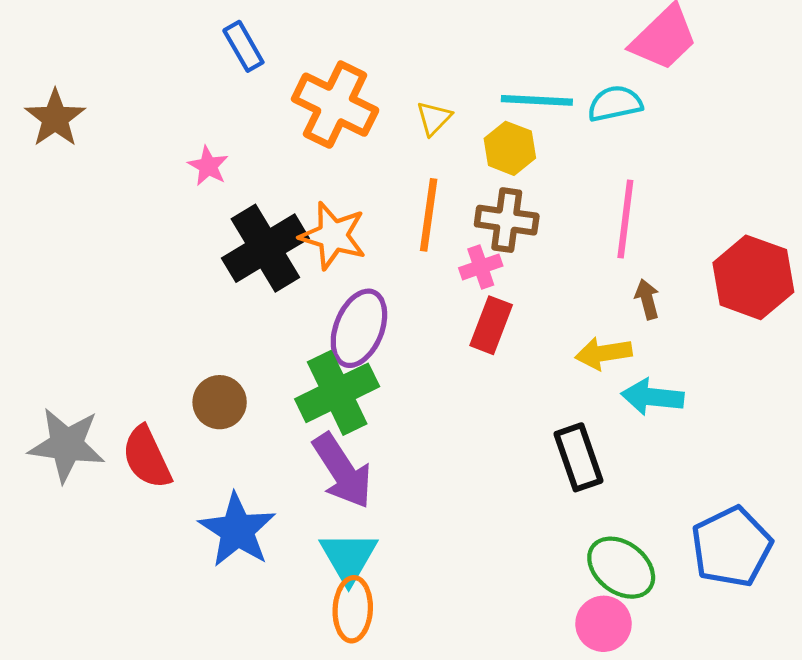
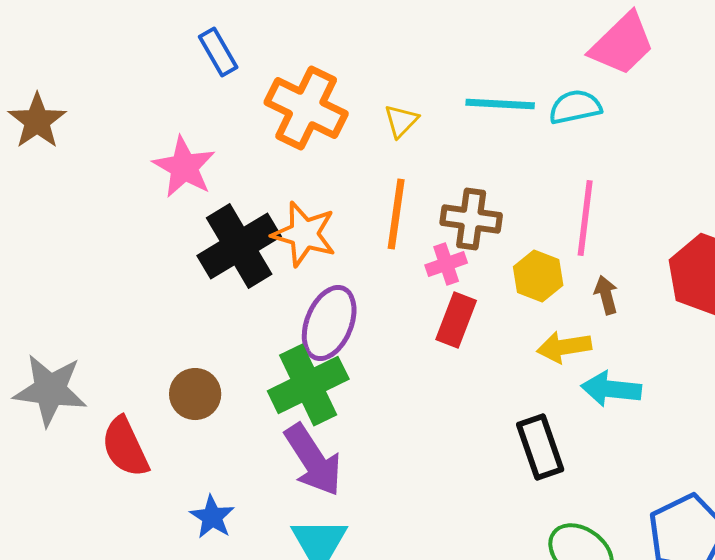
yellow hexagon: (510, 148) -> (538, 276), moved
pink star: (208, 166) -> (184, 167), size x1.6
gray star: (67, 445) -> (50, 390), moved
blue star: (237, 530) -> (212, 517), size x0.6

